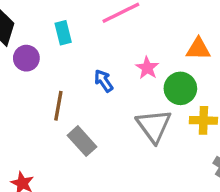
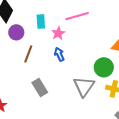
pink star: (147, 68) -> (58, 33), moved
brown line: (58, 106) -> (28, 54), moved

